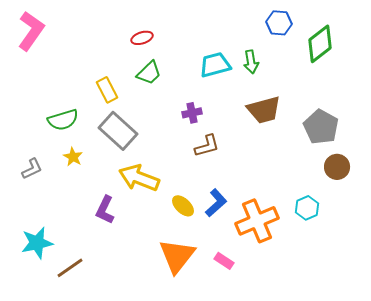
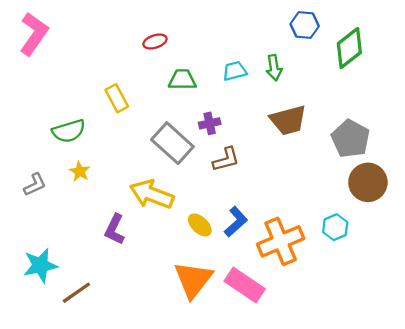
cyan trapezoid: (215, 65) -> (235, 71), size x0.7
green trapezoid: (149, 73) -> (182, 80), moved, turned -136
gray rectangle: (118, 131) -> (172, 143), moved
brown circle: (337, 167) -> (368, 182), size x1.4
pink rectangle: (224, 261) -> (245, 285), size x1.8

